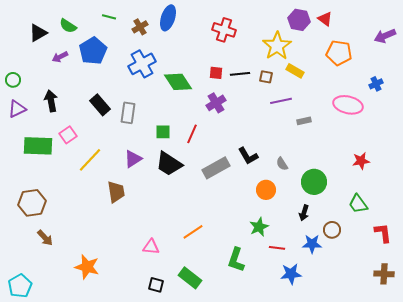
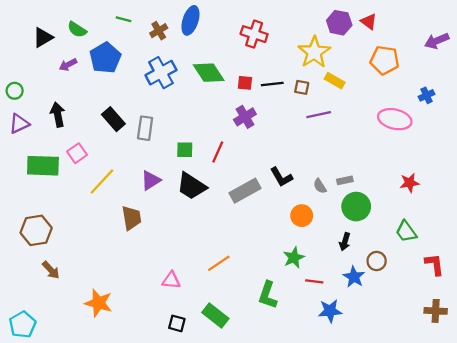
green diamond: (178, 82) -> (209, 73), moved
gray rectangle: (304, 121) -> (345, 180), moved
blue star: (312, 244) -> (354, 277), turned 30

